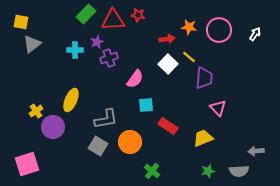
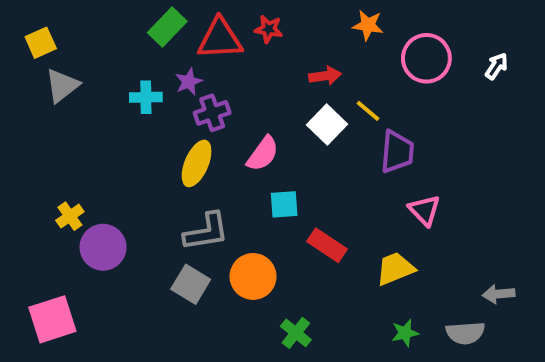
yellow square: (21, 22) -> (41, 43), turned -35
orange star: (189, 27) -> (368, 25), moved
yellow ellipse: (71, 100) -> (197, 163), moved

